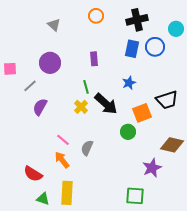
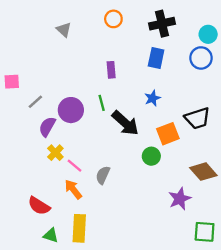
blue circle: (155, 47) -> (201, 58), moved
purple circle: (50, 63) -> (71, 110), moved
yellow cross: (81, 107) -> (55, 153), moved
brown diamond: (172, 145) -> (203, 172), turned 35
green square: (135, 196) -> (205, 232), moved

